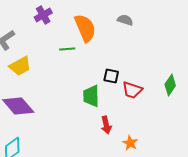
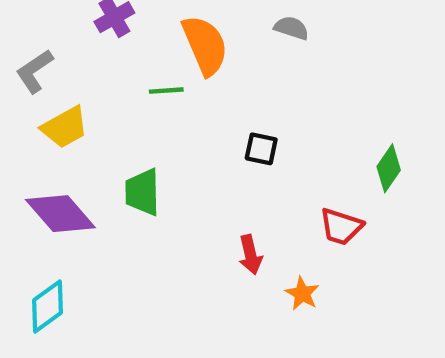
red trapezoid: (132, 90) -> (341, 227), moved
green trapezoid: (91, 96) -> (142, 192), moved

